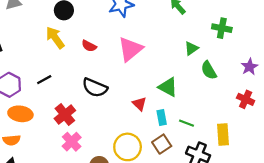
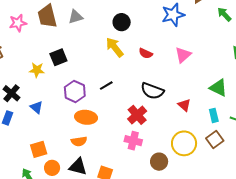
pink triangle: (130, 49) -> (183, 55), size x0.7
red triangle: (139, 104) -> (184, 105), moved
red cross: (65, 115) -> (137, 115), moved
pink cross: (72, 142) -> (133, 141), turned -30

